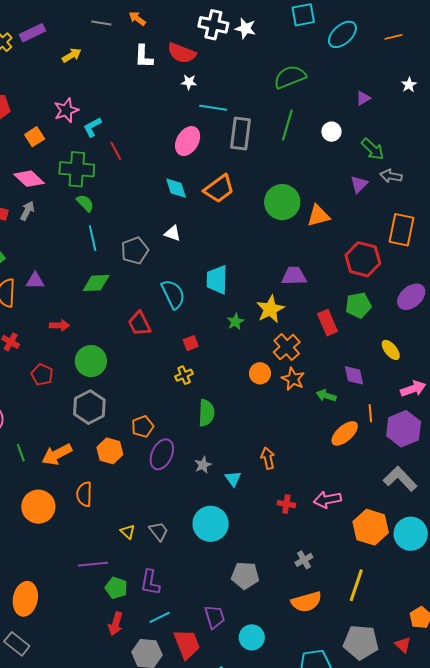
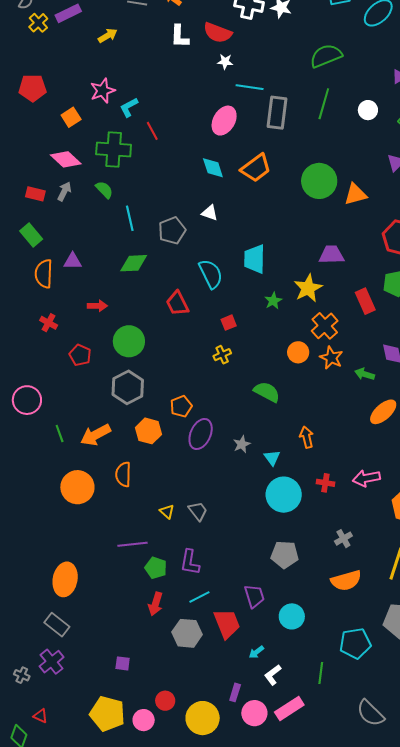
green semicircle: (85, 203) -> (104, 190), moved
green semicircle: (206, 413) -> (267, 392), moved, turned -64
cyan circle: (211, 524) -> (284, 495), moved

